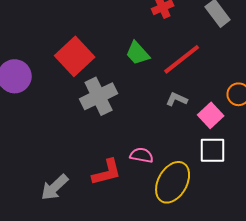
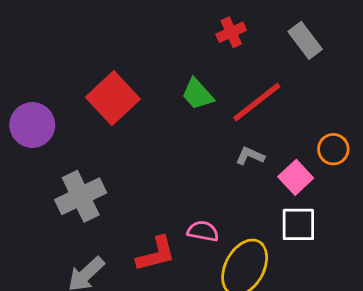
gray cross: (99, 96) -> (81, 196), moved

